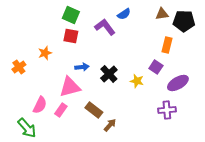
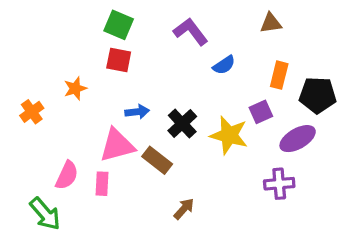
blue semicircle: (124, 14) -> (224, 65), moved
black pentagon: (184, 21) -> (318, 95), moved
purple L-shape: (105, 27) -> (191, 32), moved
purple square: (156, 67) -> (261, 112), turned 32
yellow star: (137, 81) -> (229, 135), size x1.6
pink rectangle: (61, 110) -> (102, 184), turned -32
brown rectangle: (94, 110) -> (157, 160), moved

